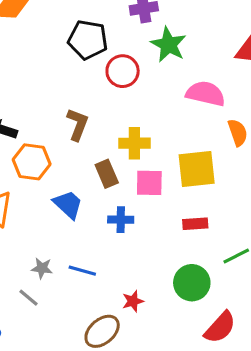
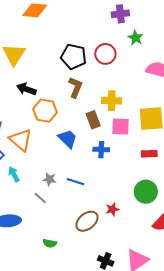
black pentagon: (88, 40) -> (74, 57), moved
green star: (168, 45) -> (136, 38), size x0.7
red star: (133, 301) -> (112, 209), moved

